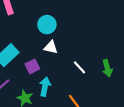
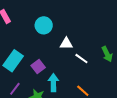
white triangle: (51, 47) -> (66, 44), moved

